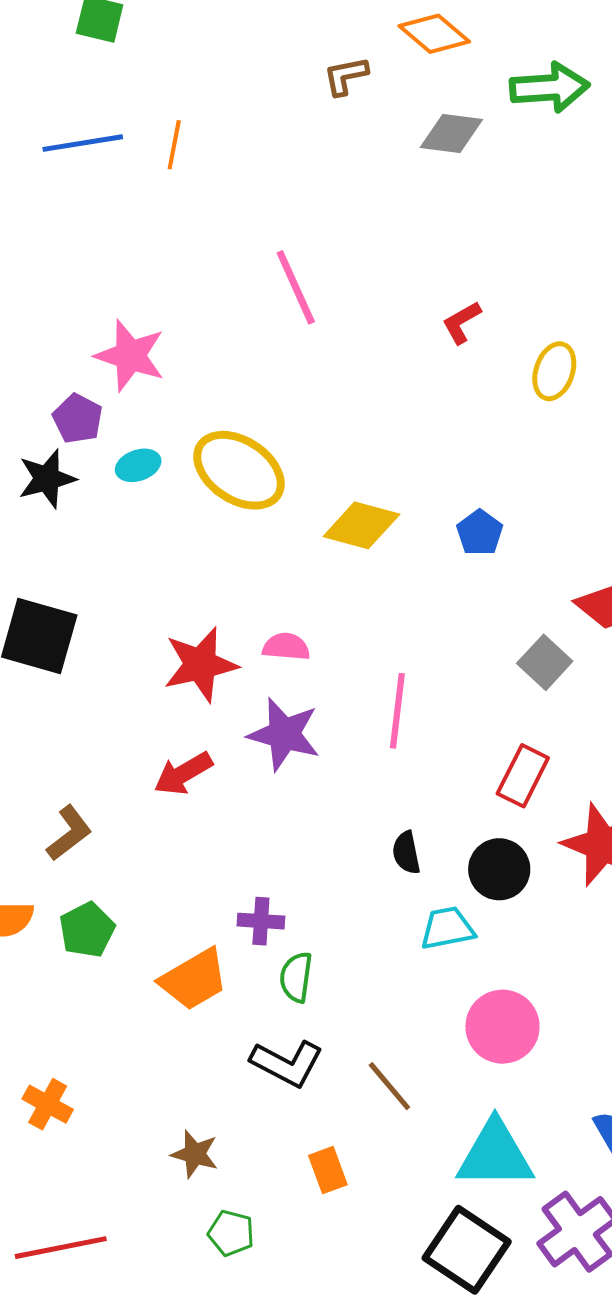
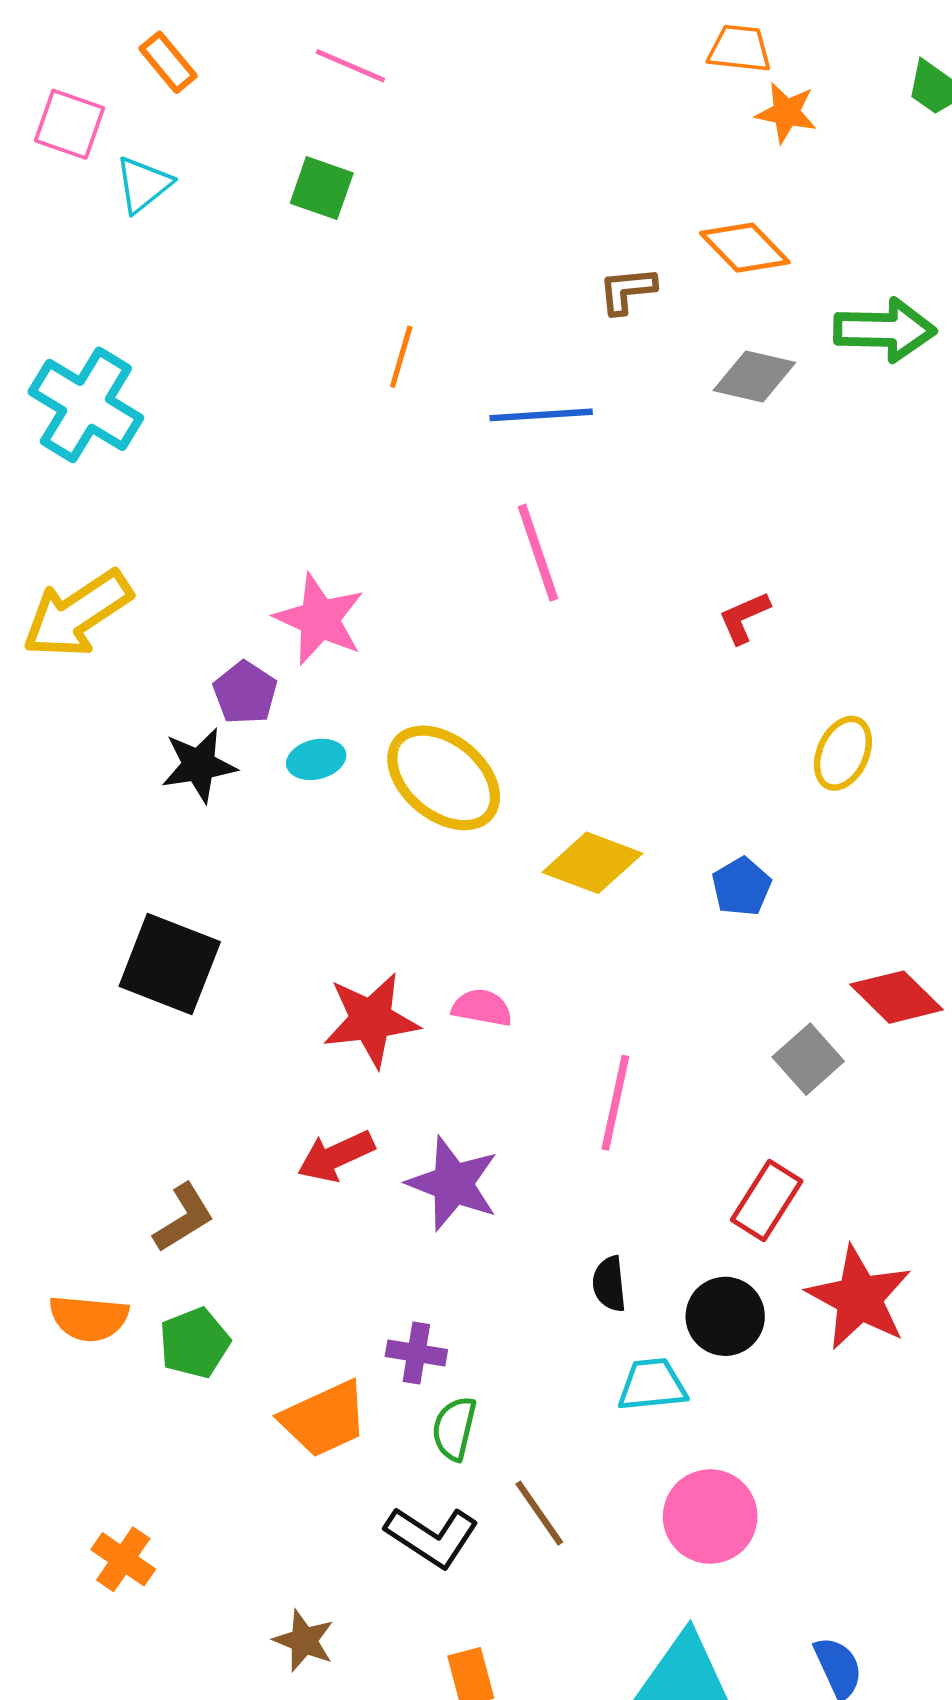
blue line: (83, 143) -> (541, 415), moved
yellow ellipse: (554, 371) -> (843, 753), moved
purple star: (284, 734) -> (453, 1184), moved
brown line: (389, 1086) -> (539, 1513), moved

